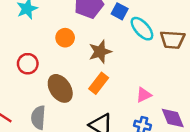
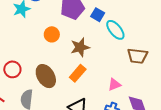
brown trapezoid: (172, 40) -> (137, 56), moved
red circle: (28, 64) -> (12, 69), moved

